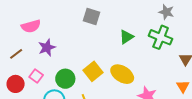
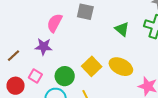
pink semicircle: (31, 26) -> (55, 23), moved, turned 138
green triangle: (126, 37) -> (122, 29), turned -42
purple star: (47, 47) -> (44, 47), turned 30

